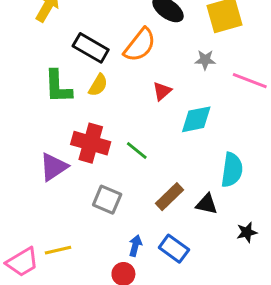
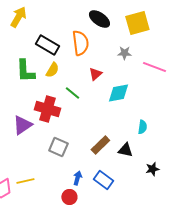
orange semicircle: (140, 45) -> (80, 43), turned -45
green line: (137, 151) -> (72, 93), moved
cyan semicircle: (232, 170) -> (142, 127), size x0.6

